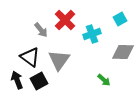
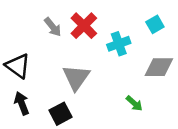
gray arrow: (41, 30) -> (53, 27), moved
black triangle: (30, 57) -> (18, 66), moved
black square: (39, 81) -> (61, 114), moved

